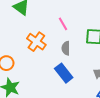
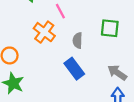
pink line: (63, 24) -> (60, 11), moved

